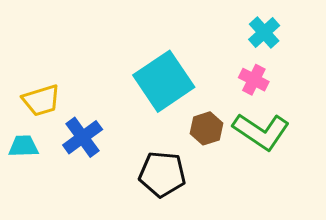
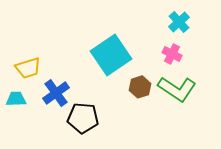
black pentagon: (162, 174) -> (83, 118), moved

